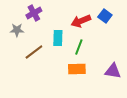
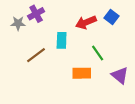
gray star: (17, 30) -> (18, 23), moved
green line: (79, 47) -> (98, 53), moved, turned -56
purple triangle: (113, 71) -> (120, 75), turned 30

